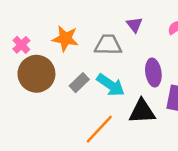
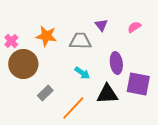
gray rectangle: (79, 83) -> (45, 93), moved
cyan arrow: (111, 85) -> (82, 73), size x0.7

